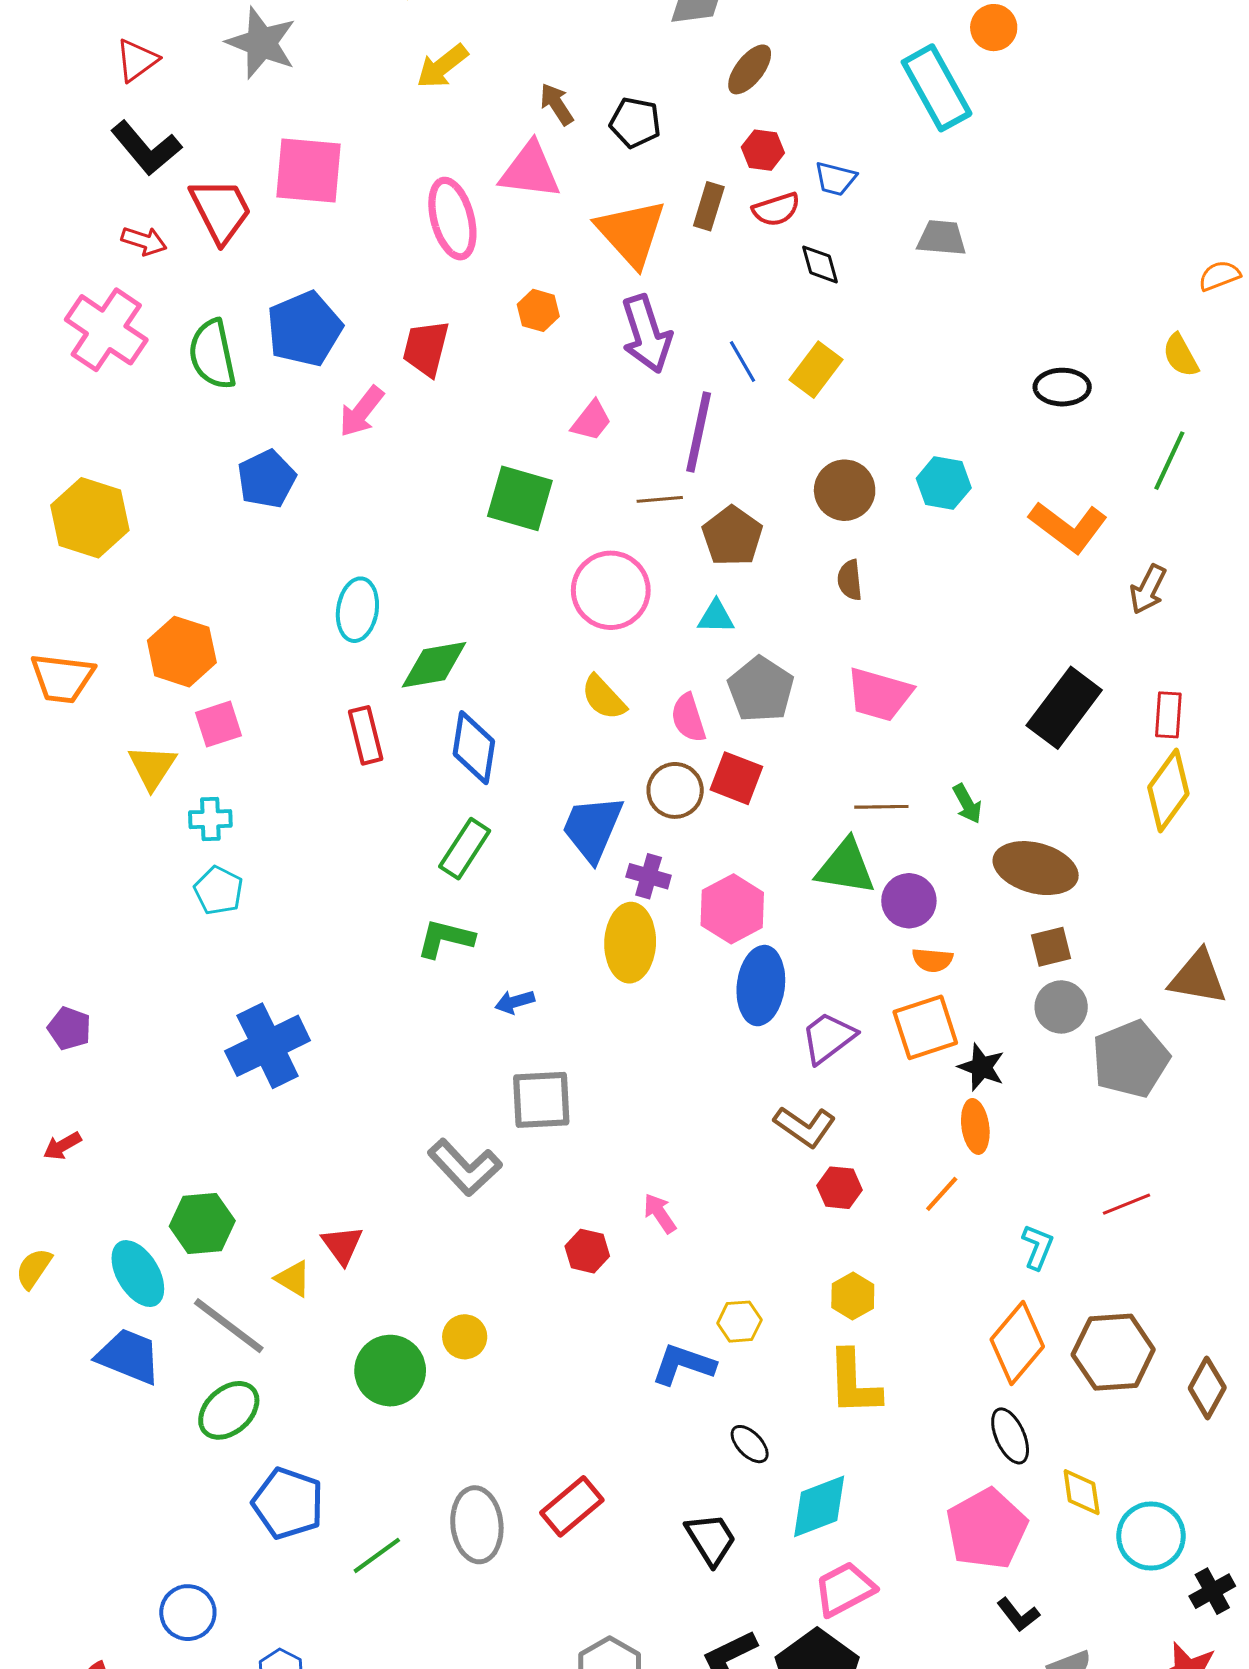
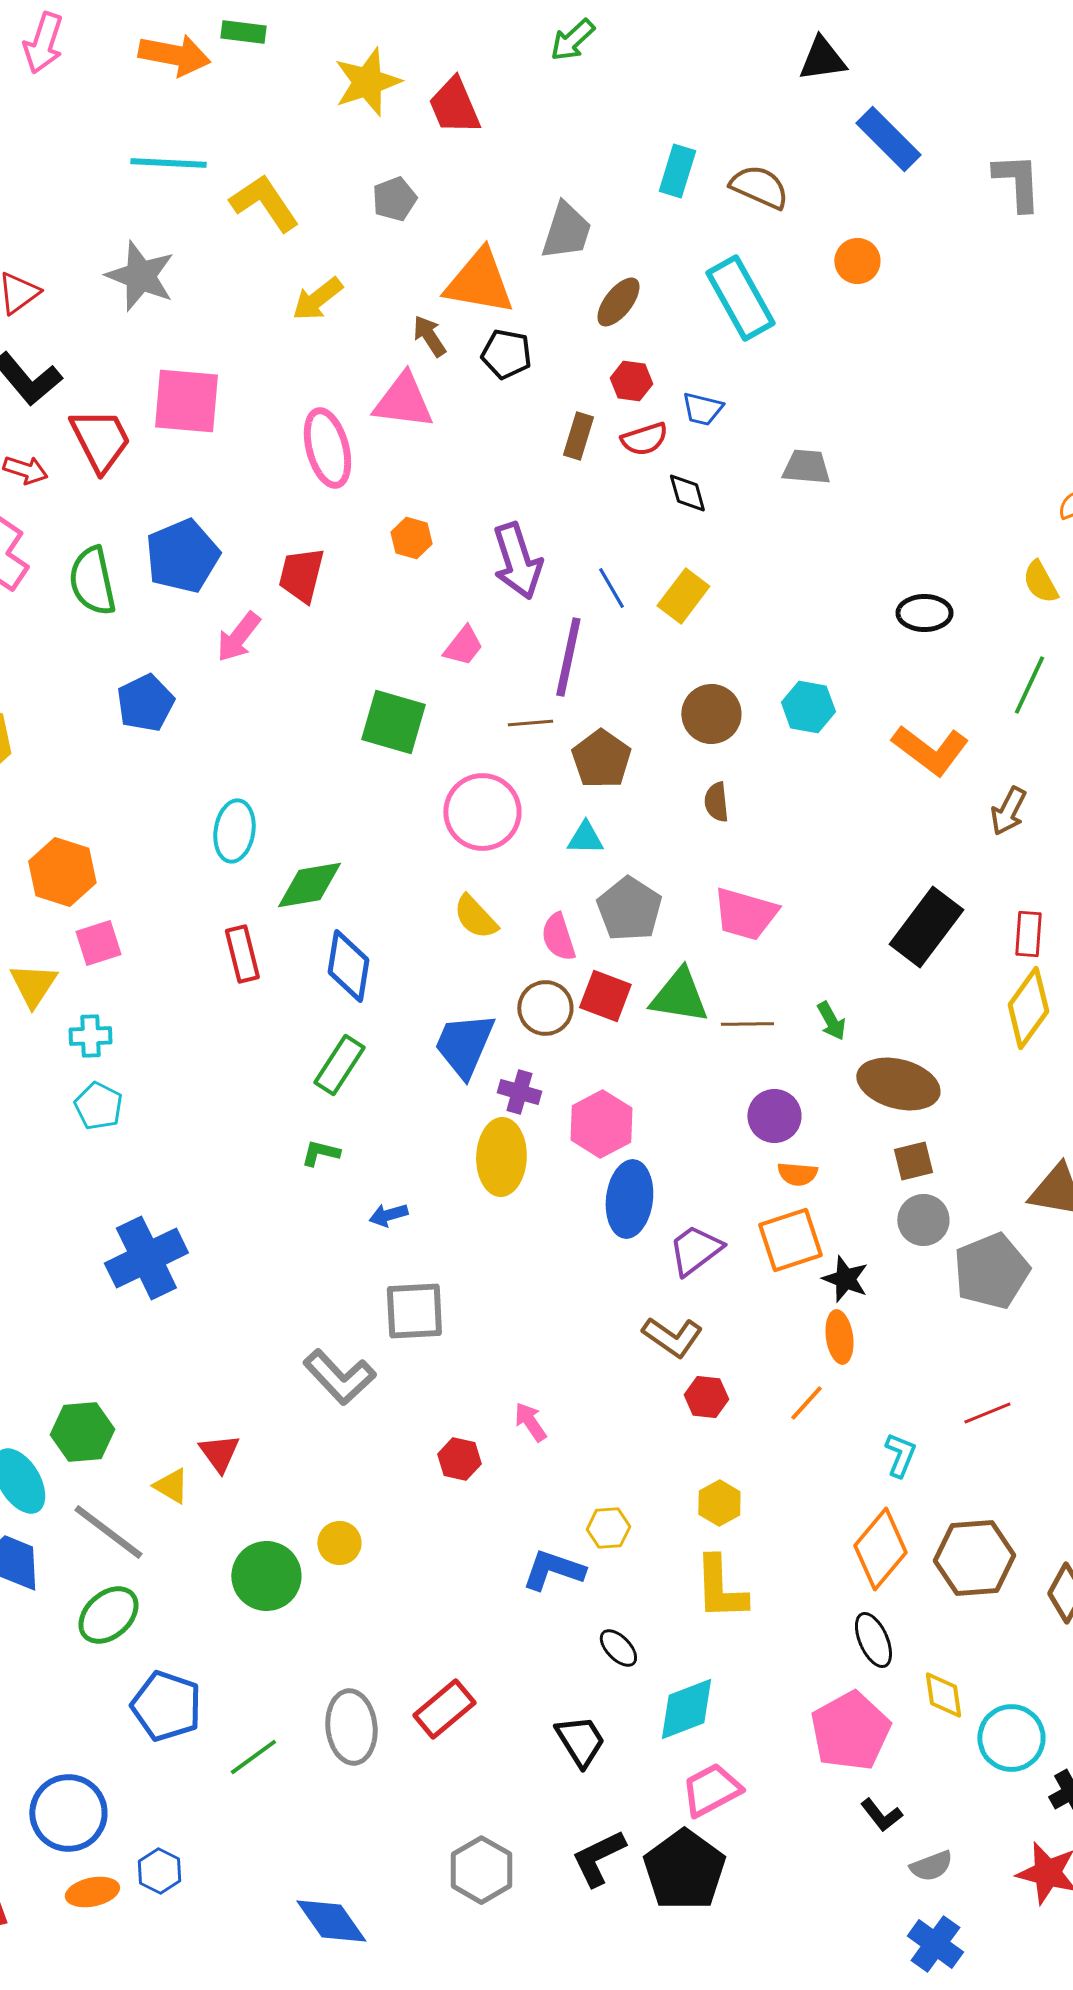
cyan rectangle: (937, 88) -> (740, 298), moved
orange triangle: (631, 233) -> (479, 282), moved, turned -38
green triangle: (846, 867) -> (679, 996), moved
green L-shape: (445, 939) -> (320, 1153), size x0.7
blue circle: (188, 1613) -> (68, 1813), size x1.4

